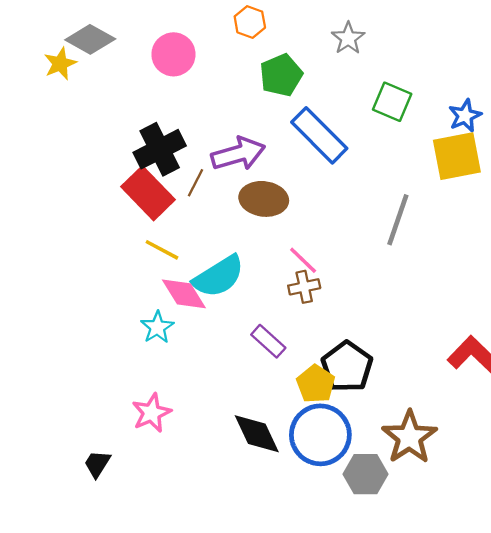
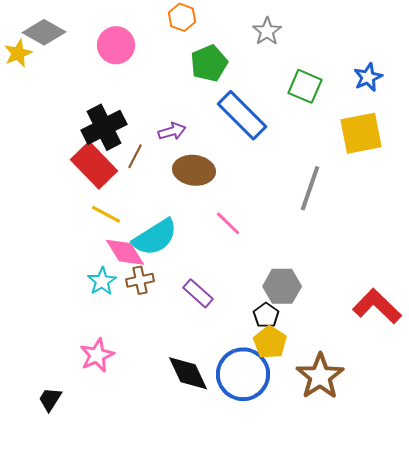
blue star: (465, 116) -> (368, 77), moved
purple arrow: (238, 154) -> (172, 131), size x0.6
brown cross: (304, 287) -> (140, 280), moved
black pentagon: (347, 367) -> (266, 315), size x0.6
yellow pentagon: (316, 384) -> (270, 342), moved
gray hexagon: (365, 474) -> (282, 286), moved

